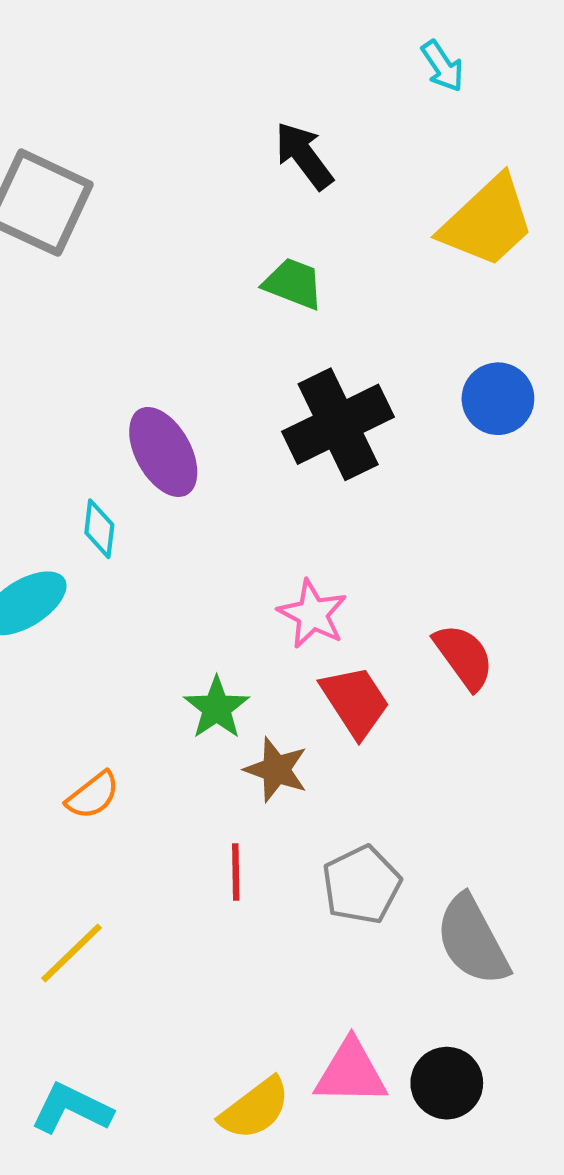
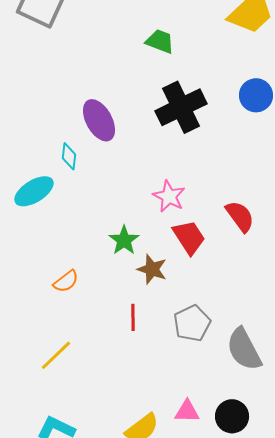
pink triangle: (351, 1072) -> (187, 411), size x0.7

